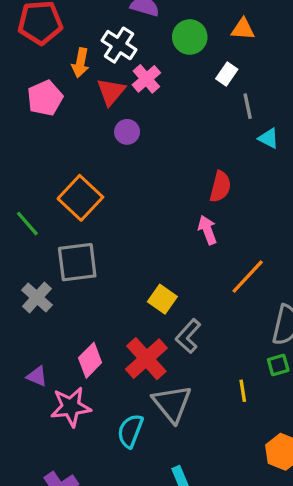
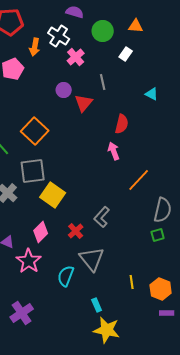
red triangle: (111, 92) -> (84, 103), moved
gray line: (248, 106) -> (103, 82), moved
yellow square: (162, 299) -> (53, 195), moved, size x1.4
red cross: (146, 359) -> (76, 231), size x0.6
yellow line: (243, 391) -> (132, 282), moved
pink star: (71, 407) -> (29, 261), turned -30

